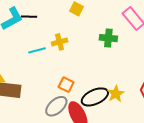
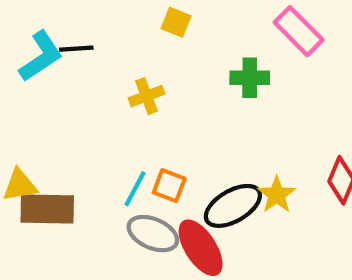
cyan line: (37, 50) -> (135, 189), moved, turned -42
gray ellipse: (56, 106) -> (153, 234), turned 70

